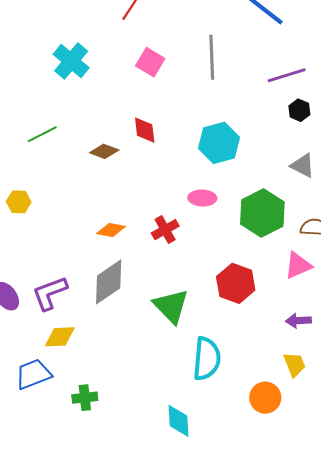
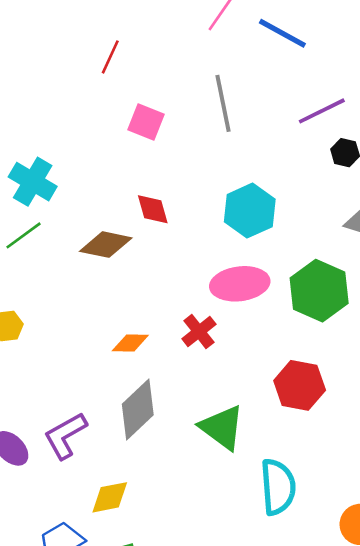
cyan cross: (71, 61) -> (33, 182), moved
brown diamond: (104, 151) -> (106, 245), size x1.4
pink ellipse: (202, 198) -> (240, 284), size x1.6
yellow diamond: (60, 337) -> (110, 497), moved

